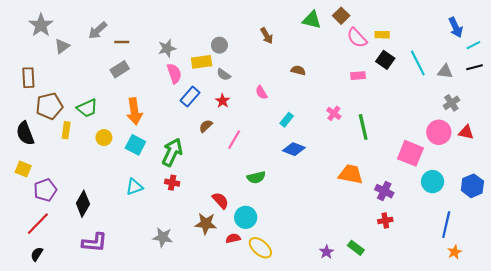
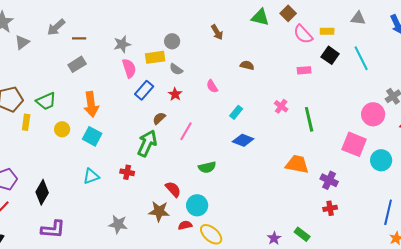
gray triangle: (445, 71) -> (358, 18), moved
pink circle: (439, 132) -> (373, 114), moved
green arrow: (172, 152) -> (147, 143), moved
cyan circle: (433, 182) -> (381, 160), moved

